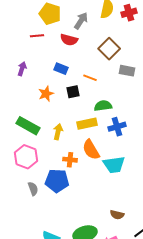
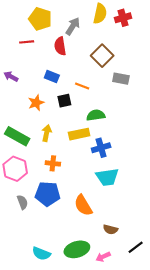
red semicircle: (69, 40) -> (60, 46), turned 66
purple arrow: (22, 69) -> (11, 76), turned -80
blue cross: (117, 127) -> (101, 148), moved
yellow arrow: (58, 132) -> (47, 133), moved
orange semicircle: (91, 150) -> (83, 205), moved
orange cross: (70, 160) -> (53, 163), moved

